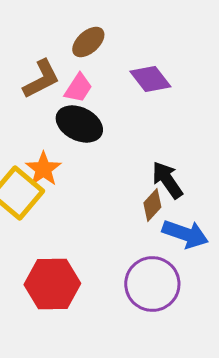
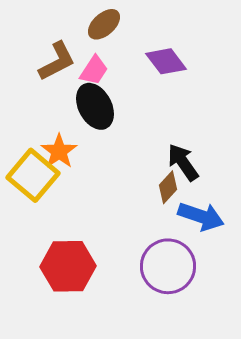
black ellipse: (79, 124) -> (95, 106), turned 36

